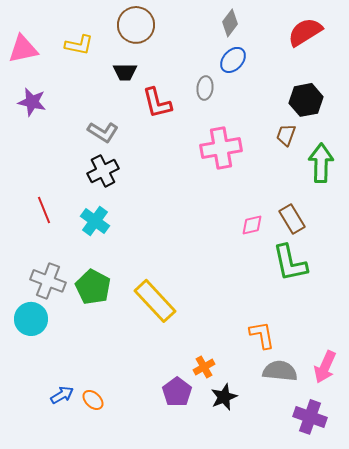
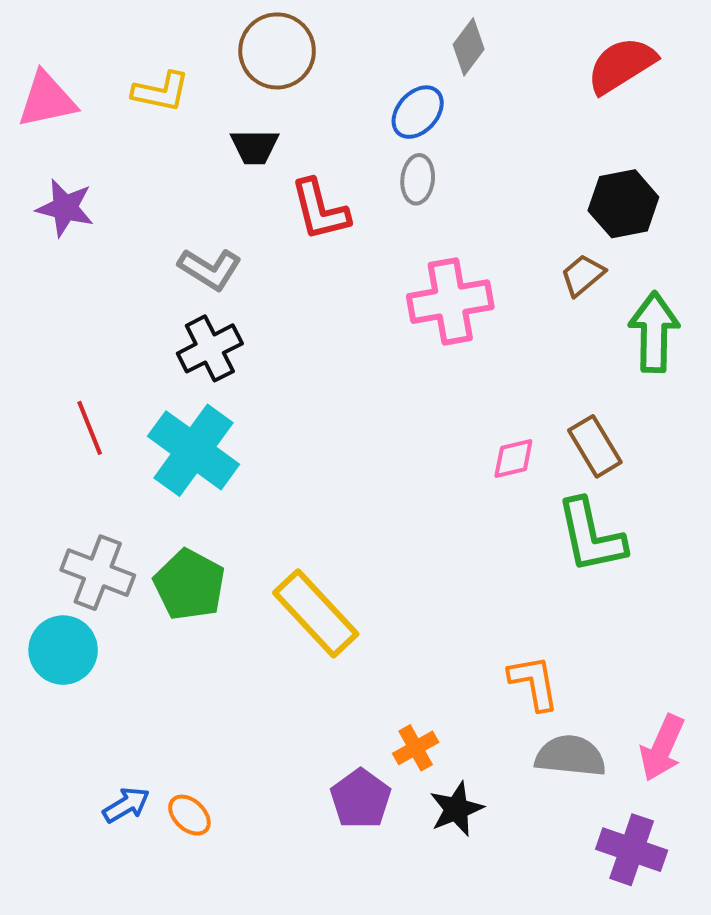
blue ellipse: (233, 60) -> (418, 112), moved
brown trapezoid: (286, 135) -> (583, 275), turned 30
cyan cross: (95, 221) -> (194, 450), size x1.5

